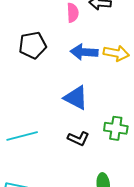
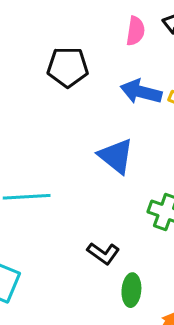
black L-shape: (78, 139) -> (103, 253), moved

